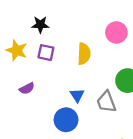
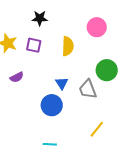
black star: (40, 25) -> (40, 18), moved

